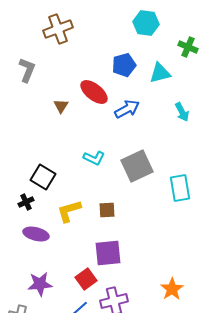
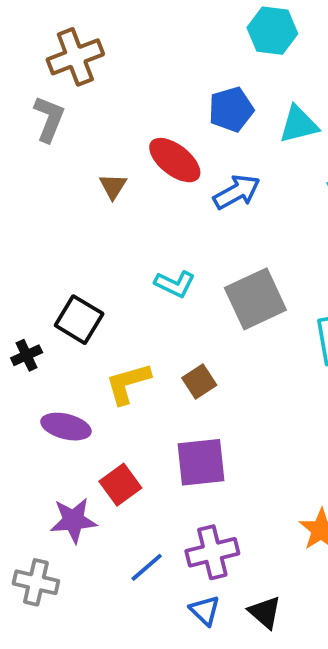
brown cross: (58, 29) -> (75, 57), moved
black cross: (26, 202) -> (27, 355), moved
brown square: (107, 210) -> (199, 382), turned -30
red square: (86, 279) -> (120, 485), moved

